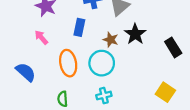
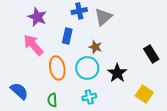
black star: (135, 34) -> (117, 73), moved
pink arrow: (41, 37) -> (33, 45), size x1.6
blue semicircle: (26, 72) -> (19, 91), moved

